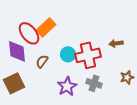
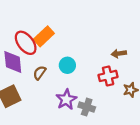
red cross: (88, 55) -> (108, 76), moved, size x0.7
gray cross: (94, 83) -> (87, 107), moved

